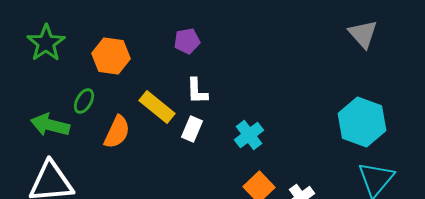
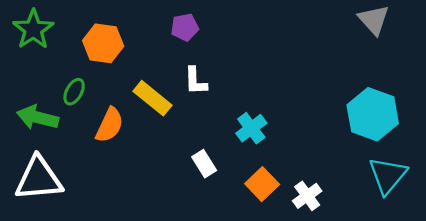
white rectangle: (192, 129) -> (204, 164), moved, turned -55

